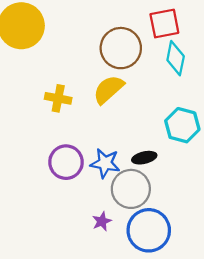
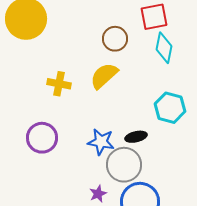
brown circle: (121, 48) -> (115, 39), size x0.7
purple circle: (66, 162) -> (42, 138), moved

